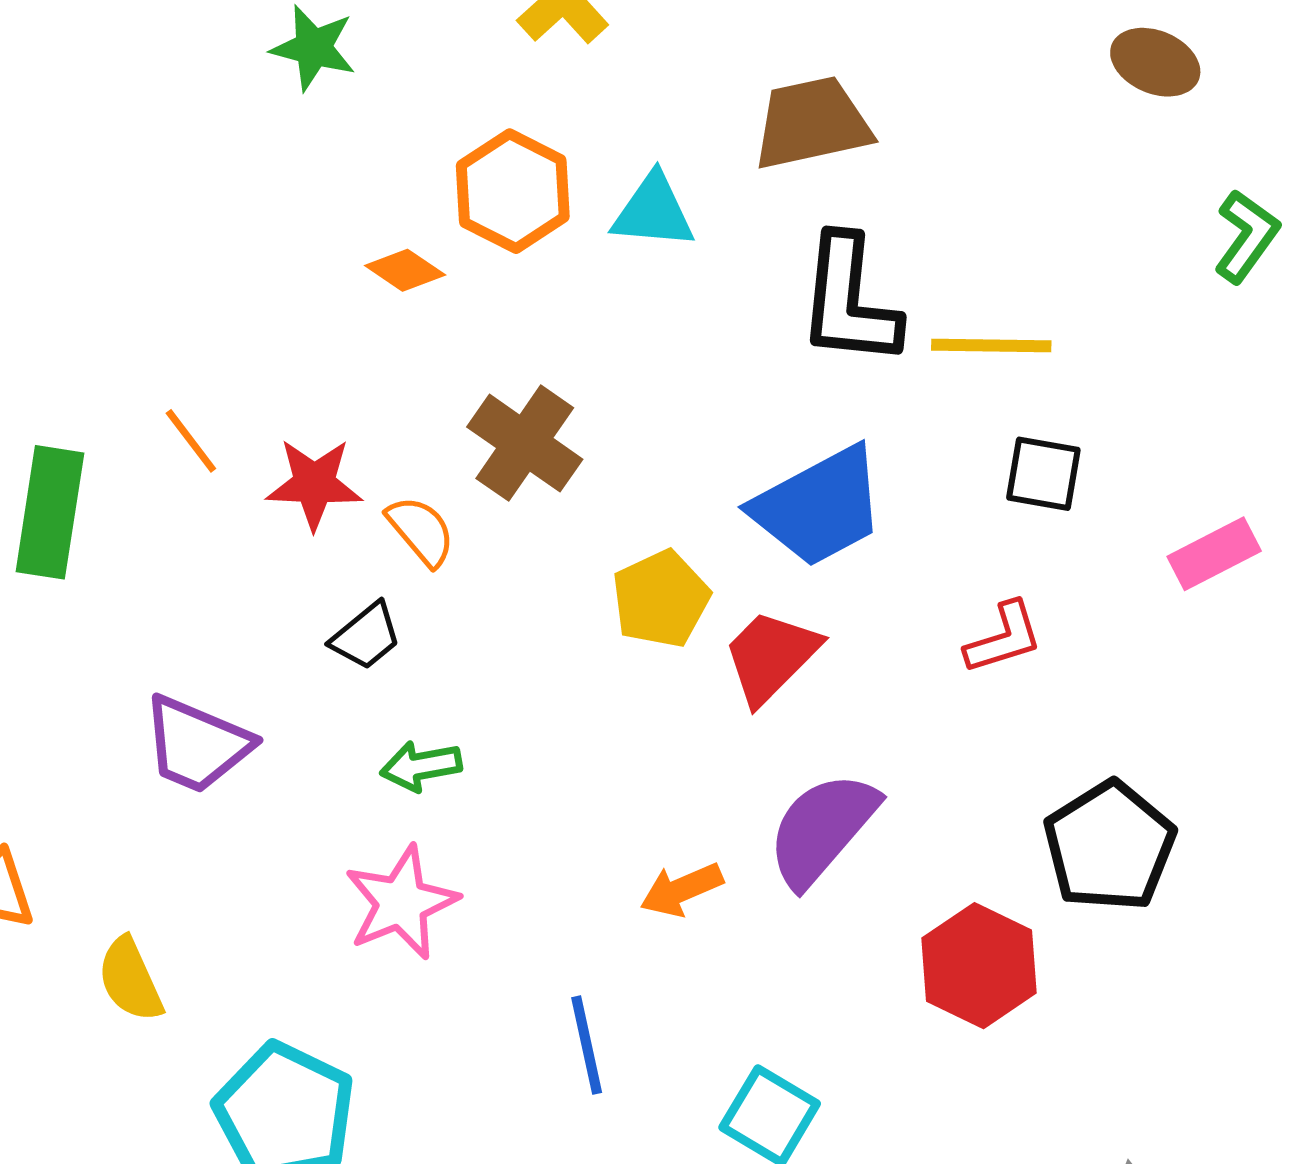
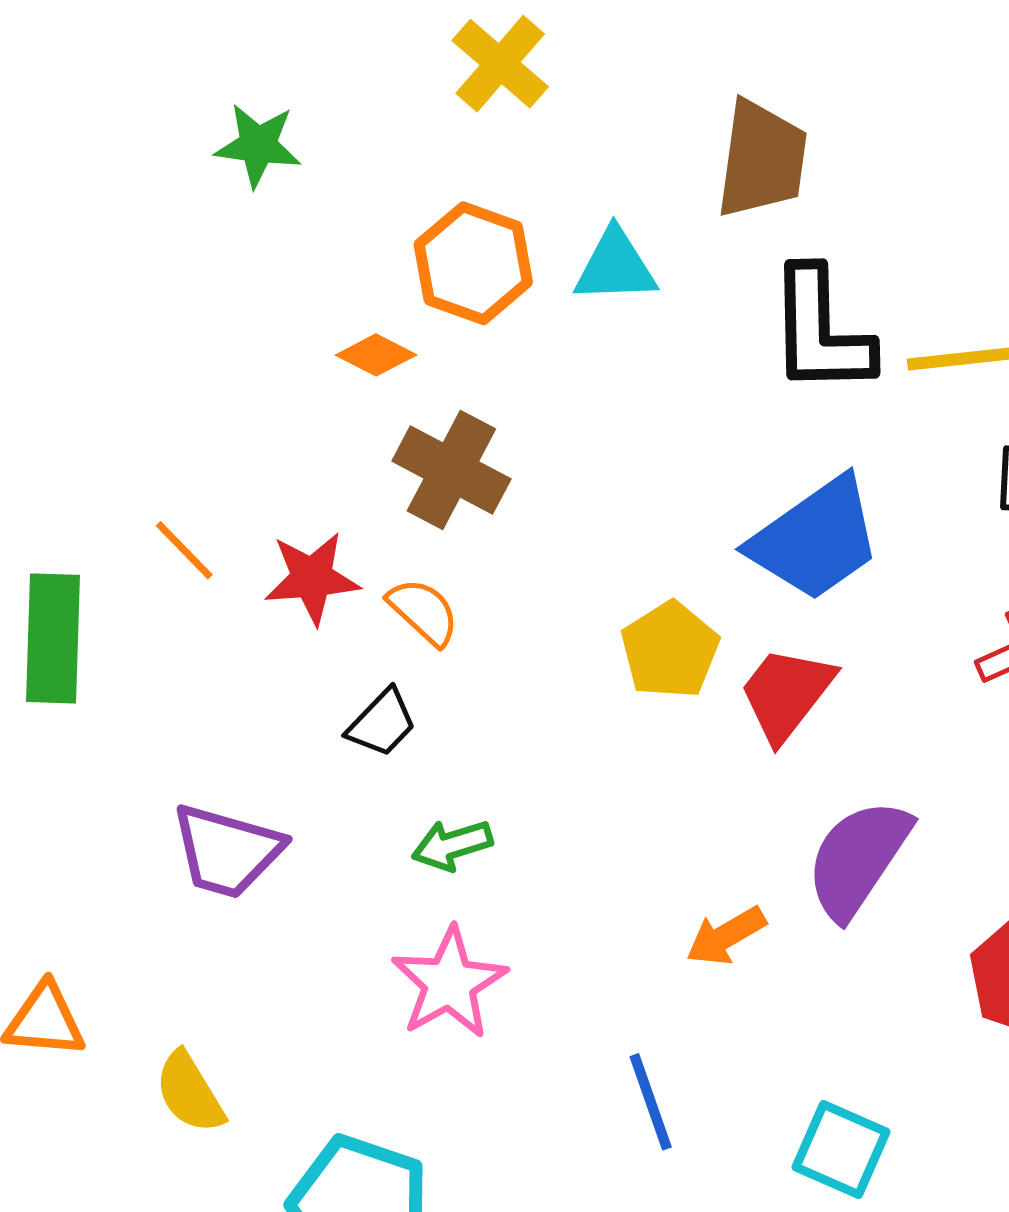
brown trapezoid: (812, 123) -> (762, 159), turned 117
brown cross: (525, 443) -> (451, 470), moved

